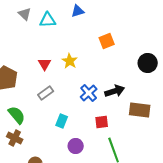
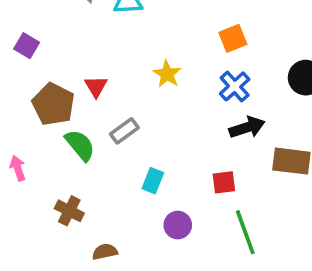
red triangle: (45, 64) -> (96, 86), moved
blue cross: (89, 93) -> (235, 86), moved
green semicircle: (17, 115) -> (80, 145), moved

